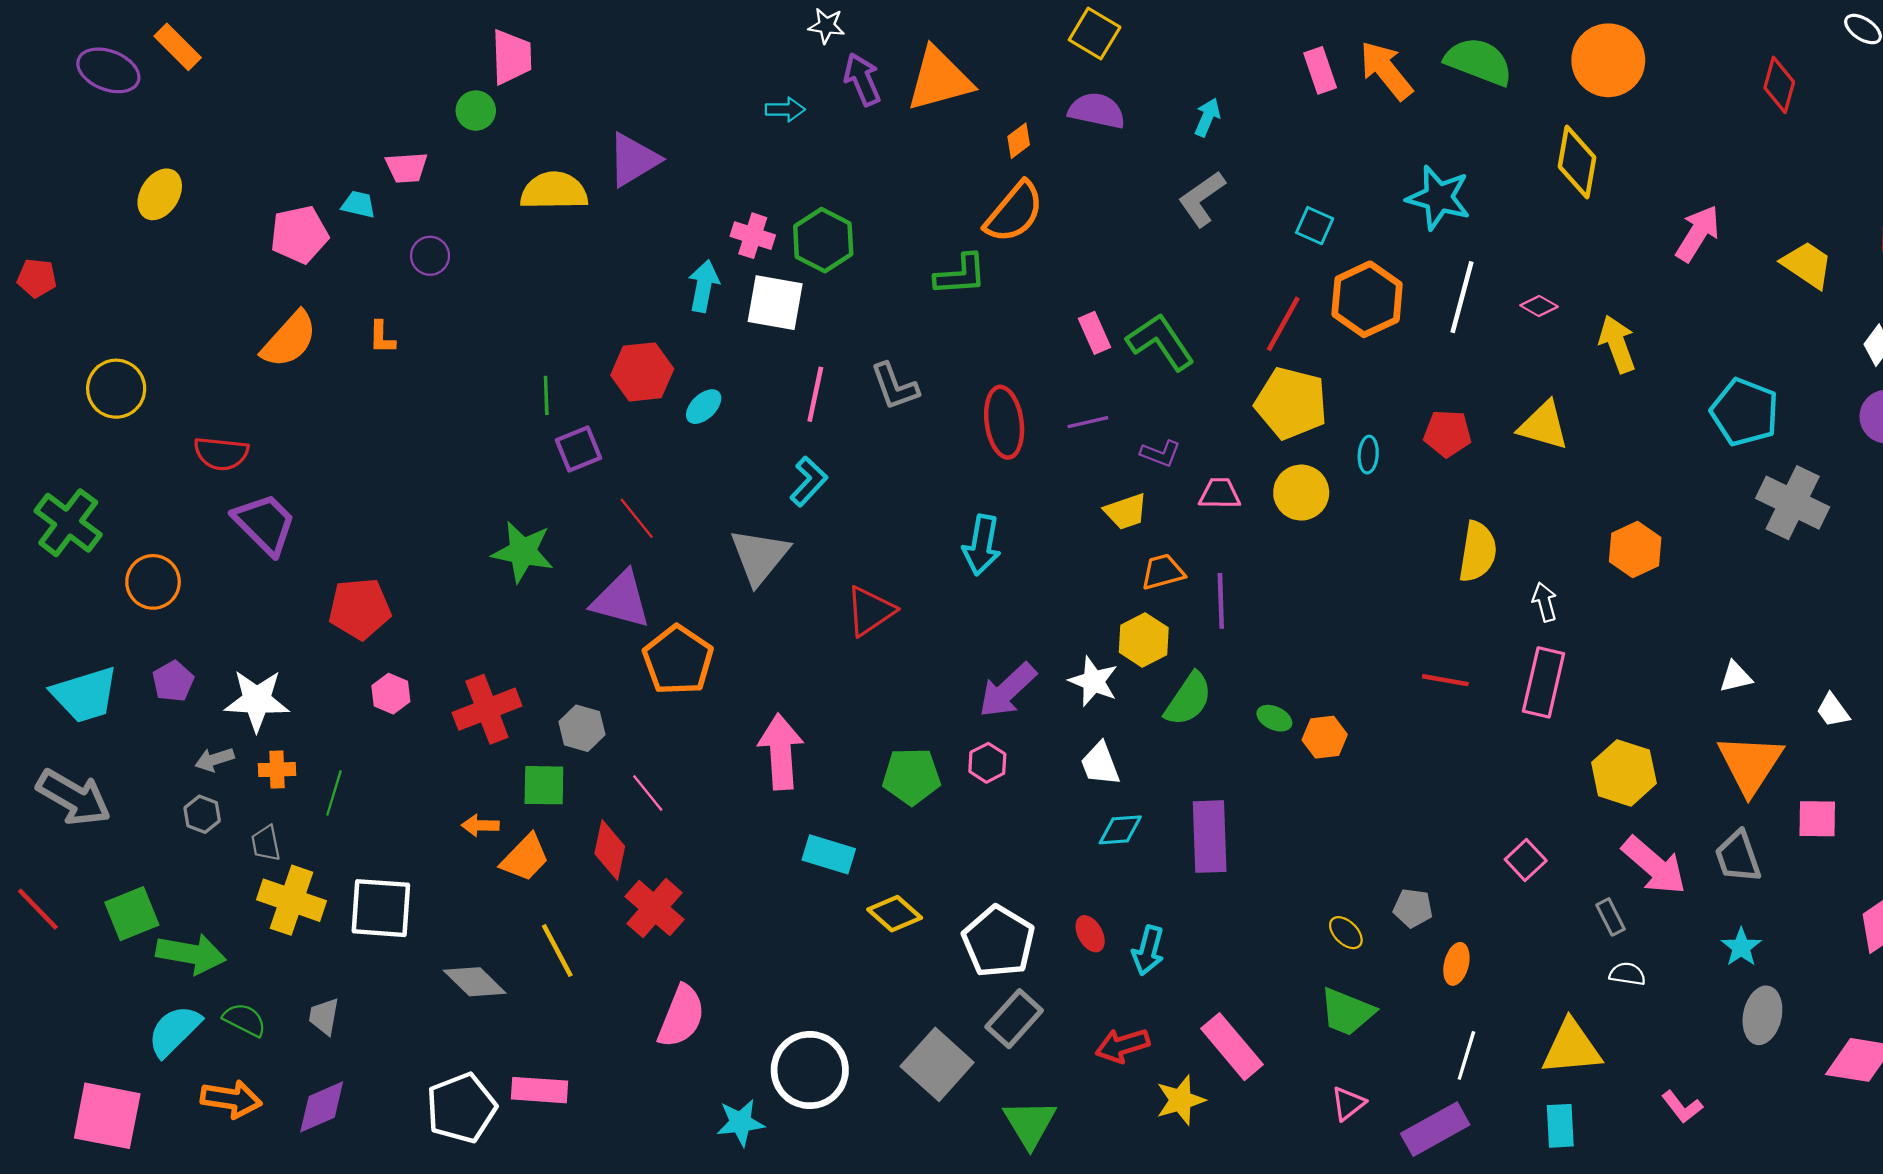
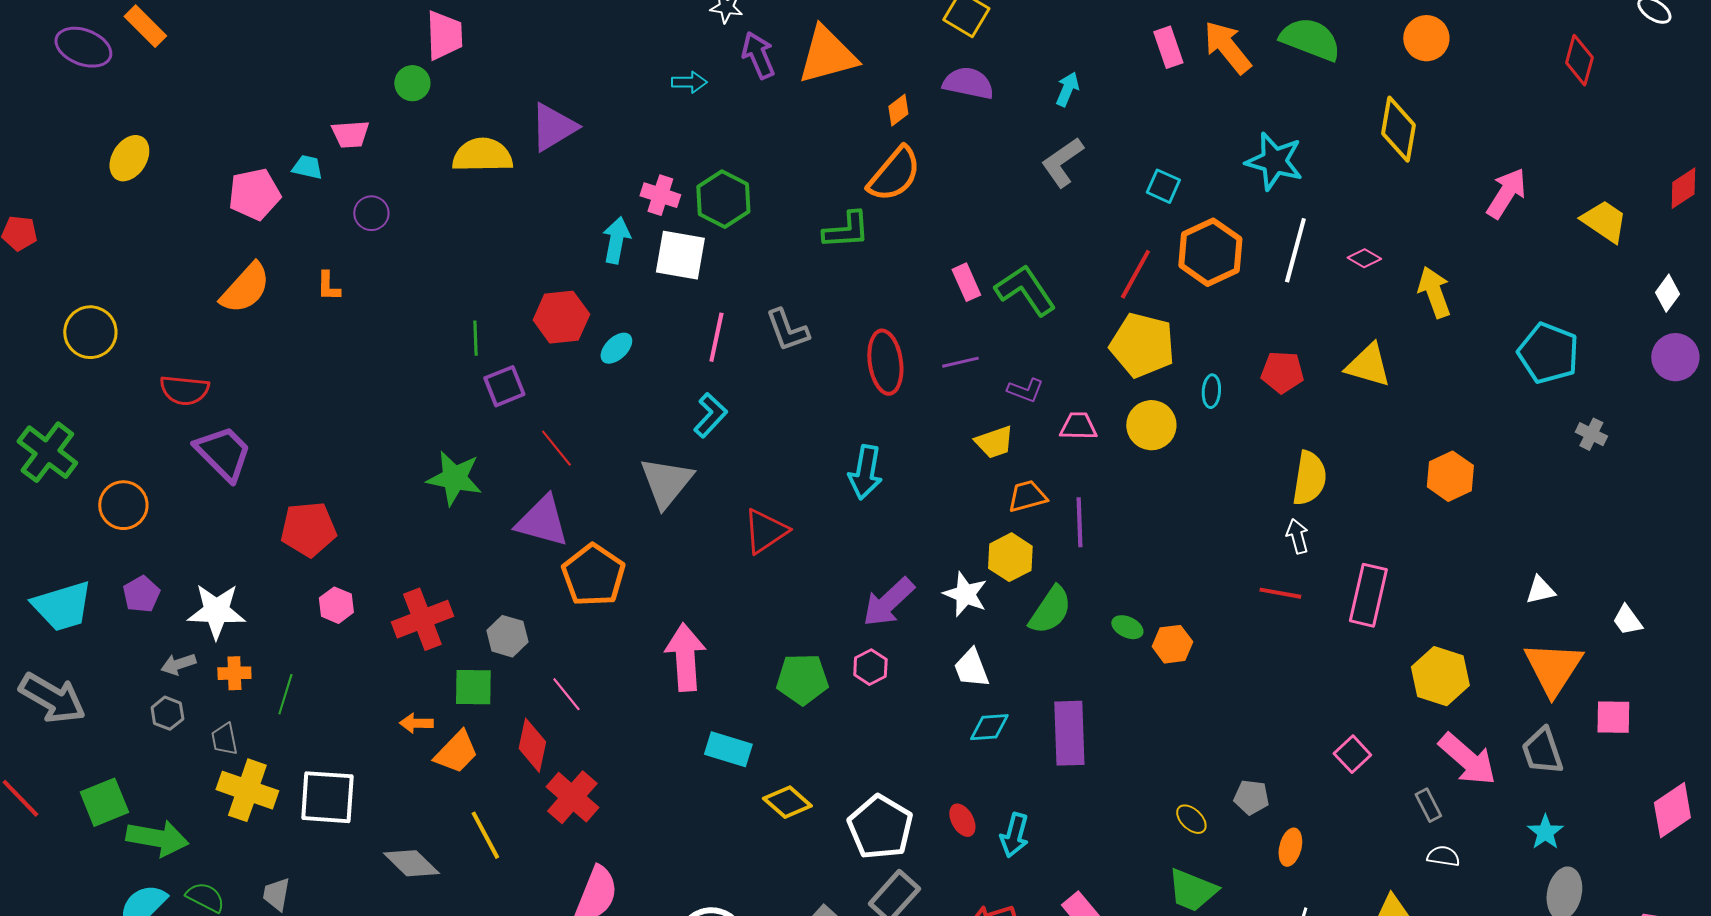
orange circle: (1608, 60) -> (1426, 38), size x0.7
gray cross: (1793, 503) -> (1591, 434), size x0.5
white arrow: (1545, 602) -> (1297, 536), moved

